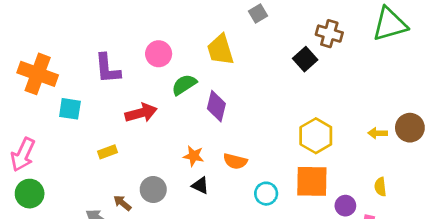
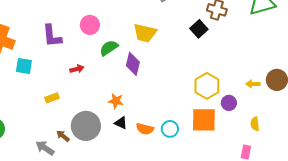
yellow trapezoid: (220, 50) -> (145, 33), moved, turned -60
red arrow: (141, 113) -> (77, 69), size x0.6
orange semicircle: (235, 161) -> (145, 129), moved
gray circle: (153, 190) -> (86, 126), size x1.5
purple circle: (345, 206) -> (229, 103), moved

